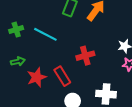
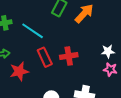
red rectangle: (62, 76) -> (45, 57), moved

